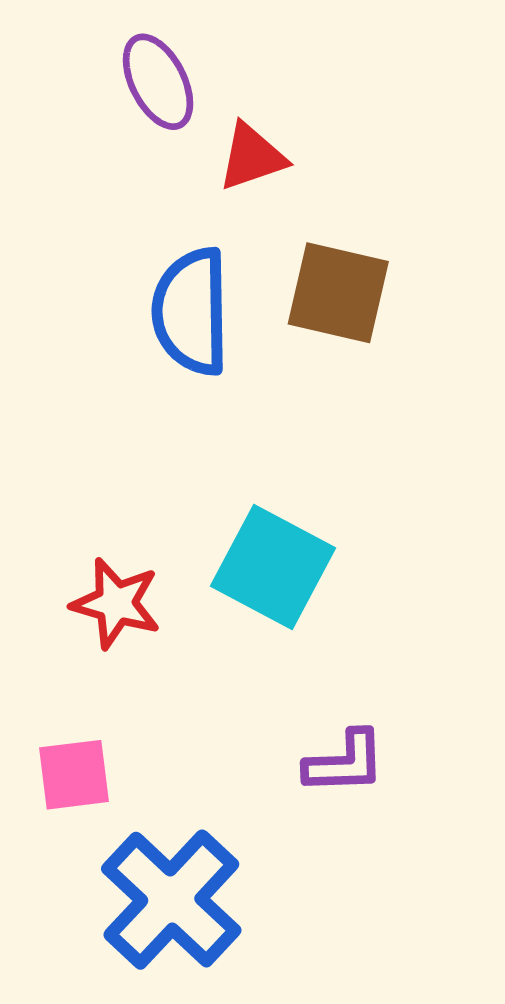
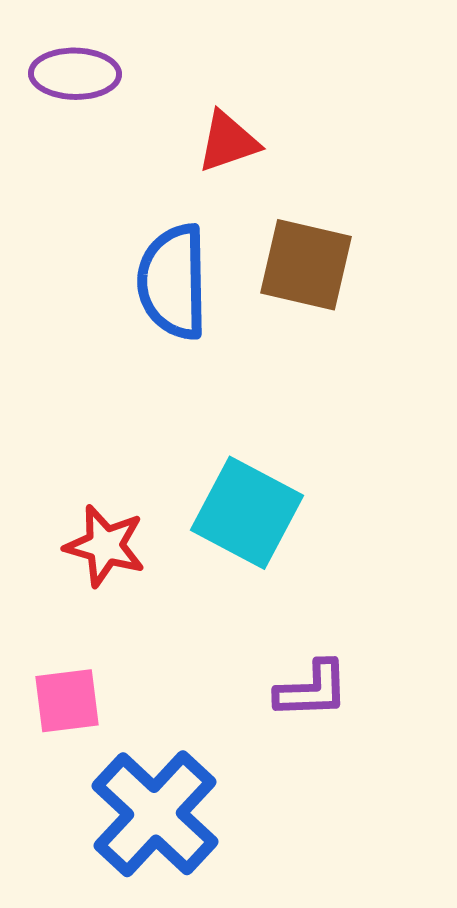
purple ellipse: (158, 82) -> (75, 74), moved, turned -62

